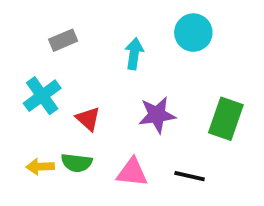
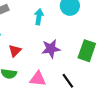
red triangle: (88, 119) -> (15, 51), turned 32
black line: (190, 176) -> (68, 81), turned 42

